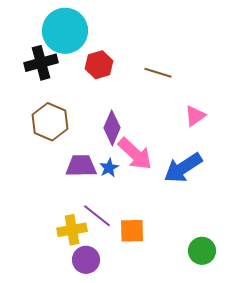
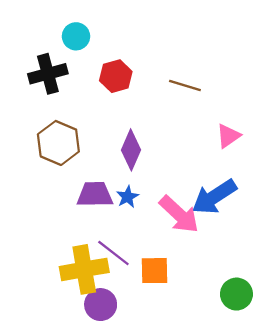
cyan circle: (65, 31) -> (76, 36), size x0.5
pink arrow: (135, 154) -> (179, 214), moved
yellow cross: (72, 230) -> (84, 269), size x1.4

